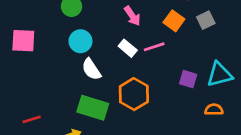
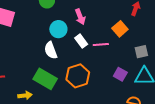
pink arrow: (132, 16) -> (80, 17), moved
gray square: (206, 20) -> (141, 52), moved
cyan circle: (80, 41) -> (58, 29), moved

